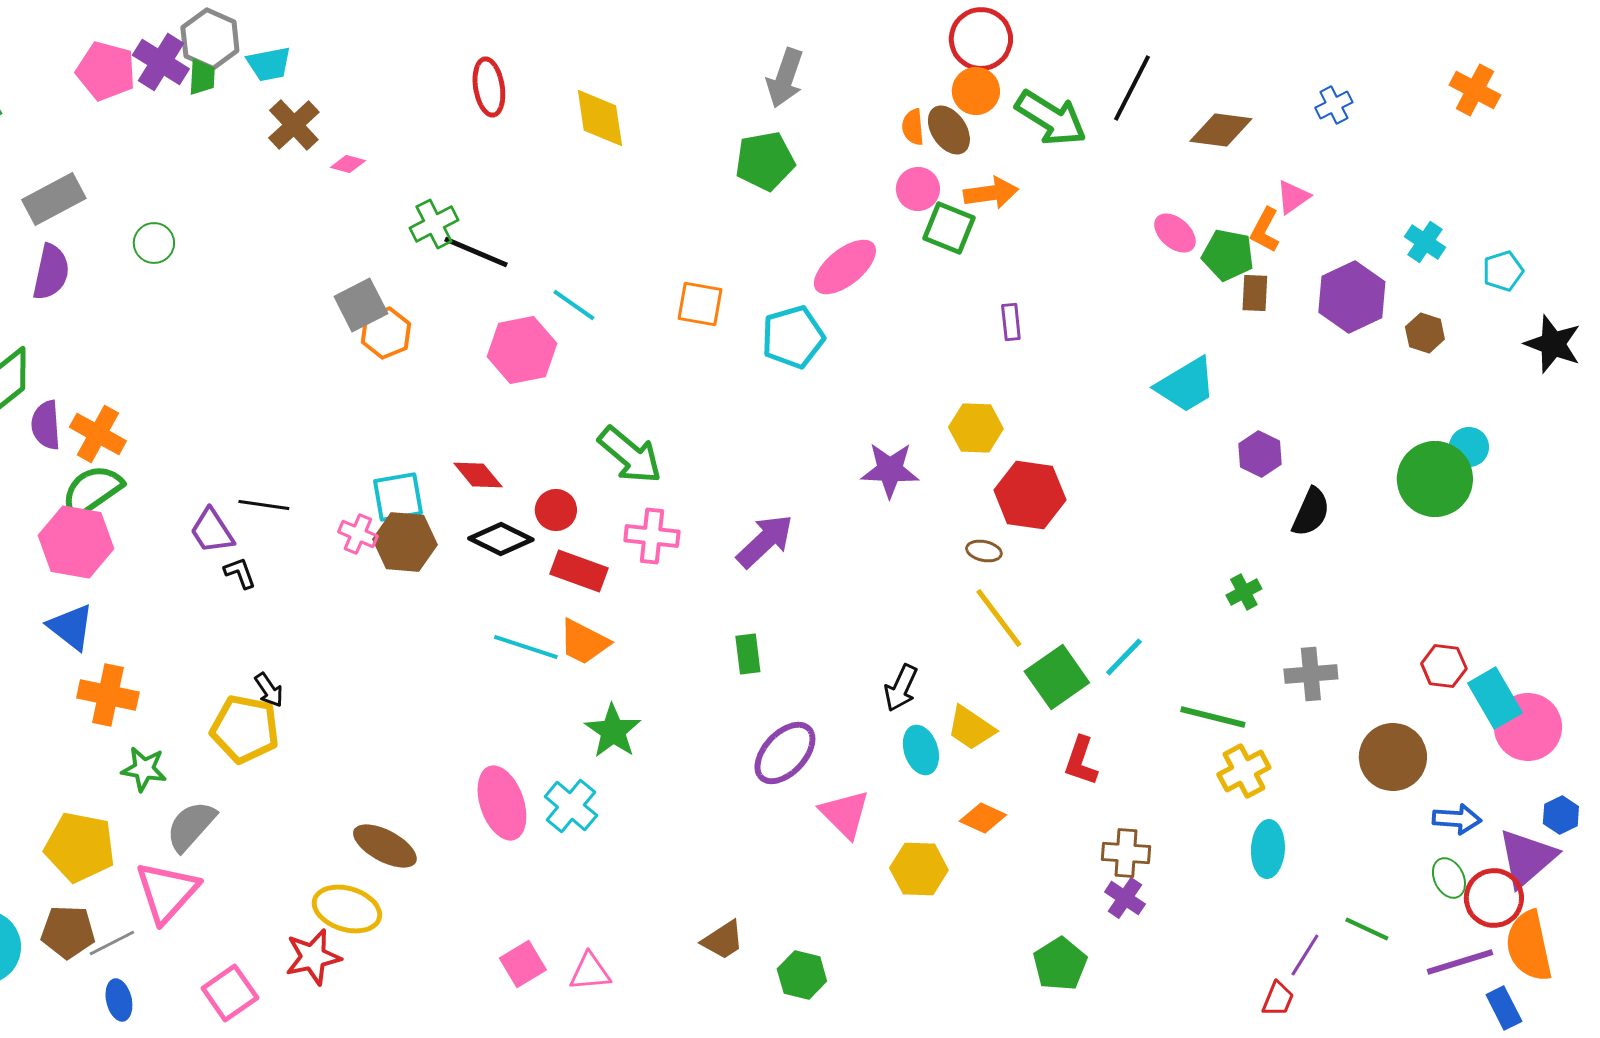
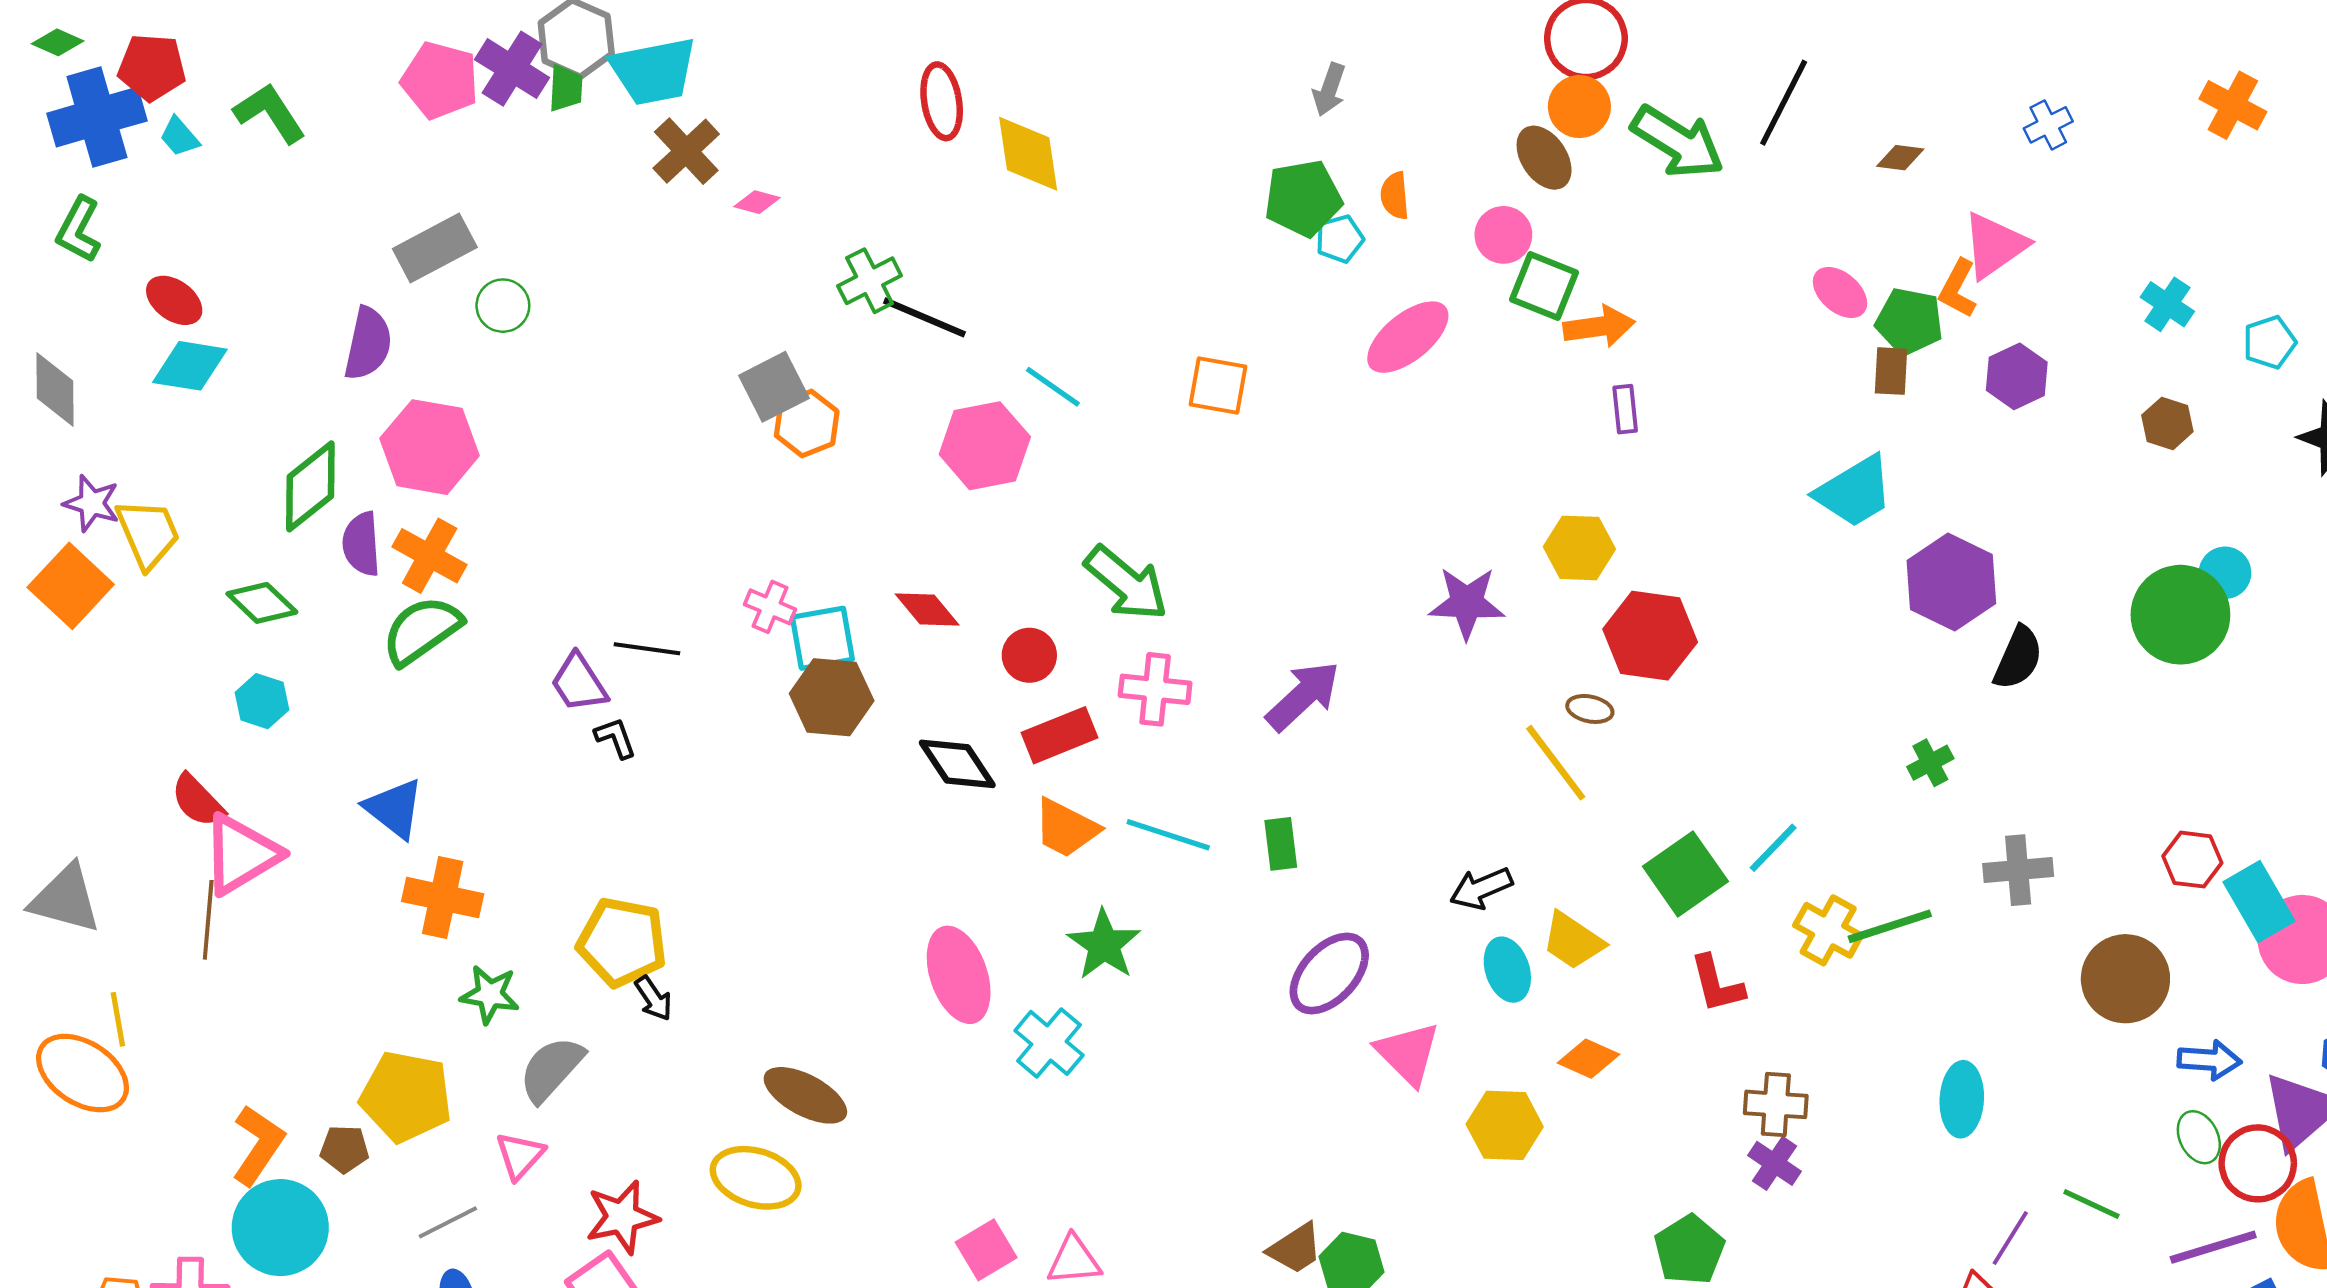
cyan trapezoid: (269, 64) -> (653, 71), size x1.5
gray arrow: (785, 78) -> (1329, 90), size x0.7
yellow diamond: (600, 118) -> (1028, 154), moved
orange semicircle: (913, 127) -> (1395, 196), moved
brown diamond: (1221, 130) -> (1900, 158), size x0.6
orange arrow: (991, 193) -> (1599, 327), moved
pink triangle: (1293, 197) -> (1995, 245), size x1.5
gray rectangle: (54, 199) -> (435, 248), moved
brown rectangle: (1255, 293) -> (1891, 371), moved
purple hexagon: (1352, 297) -> (2017, 376), moved, size x0.7
cyan pentagon: (793, 337) -> (1340, 239), moved, size x0.6
purple hexagon: (1260, 454) -> (1951, 582), size x1.6
pink cross: (358, 534) -> (770, 607), moved
black diamond: (501, 539) -> (957, 764), moved, turned 30
pink hexagon: (76, 542) -> (430, 447), moved
red rectangle: (579, 571) -> (1059, 735), turned -42
yellow line: (999, 618) -> (1556, 763), moved
cyan line: (526, 647) -> (1168, 835), moved
black arrow: (901, 688) -> (1481, 888), turned 42
black arrow: (269, 690) -> (653, 998), moved
green line: (1213, 717) -> (1890, 926), turned -32
red L-shape: (1081, 761) -> (1717, 984), turned -33
yellow cross: (1244, 771) -> (1828, 930), moved, turned -33
pink ellipse: (502, 803) -> (959, 975), moved
pink triangle: (167, 892) -> (520, 1156), size x0.6
brown pentagon: (68, 932) -> (344, 1149), moved, size x0.7
brown trapezoid: (723, 940) -> (1295, 1249), moved
red star: (313, 957) -> (622, 1217), moved

